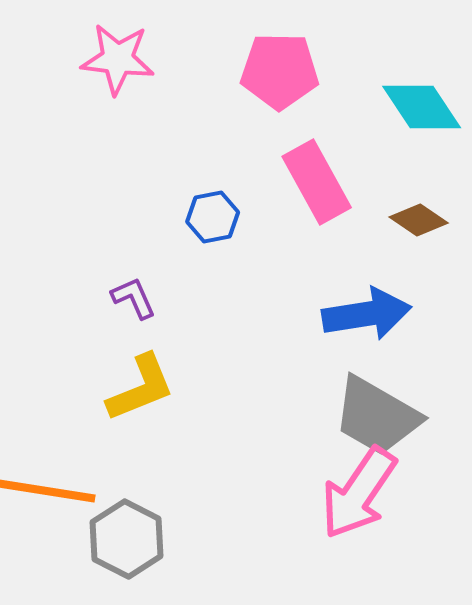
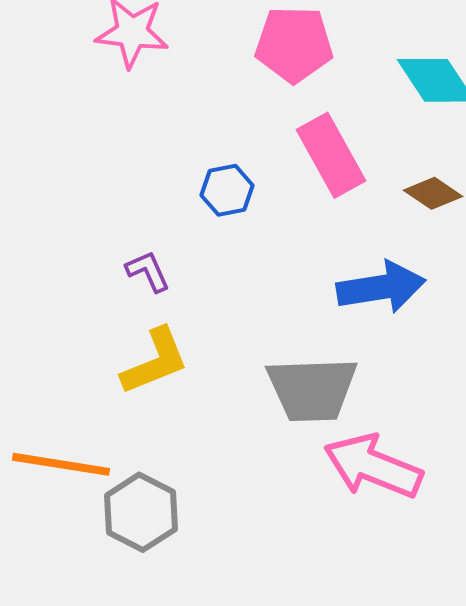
gray trapezoid: (377, 416) -> (312, 389), moved, turned -32
pink arrow: (359, 493) -> (373, 466), turned 78

